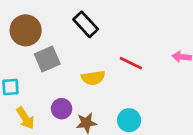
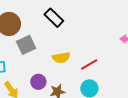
red line: (131, 63) -> (89, 64), moved, turned -54

